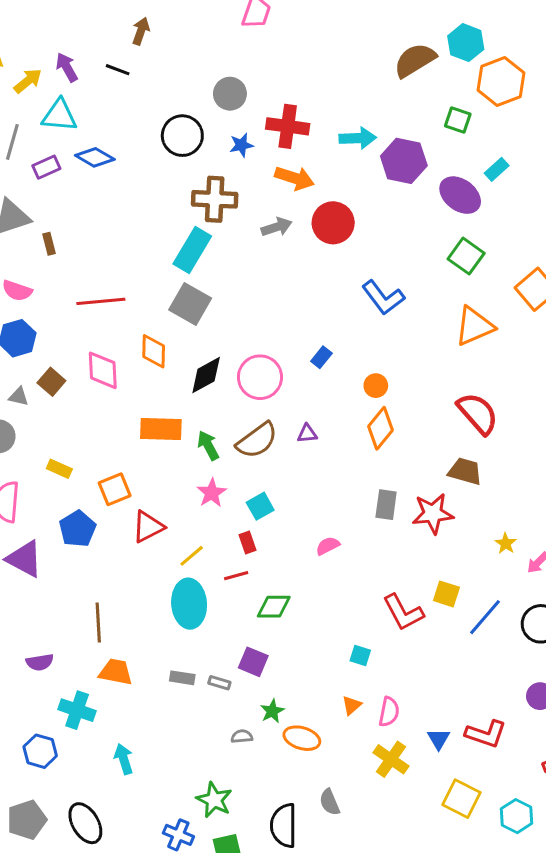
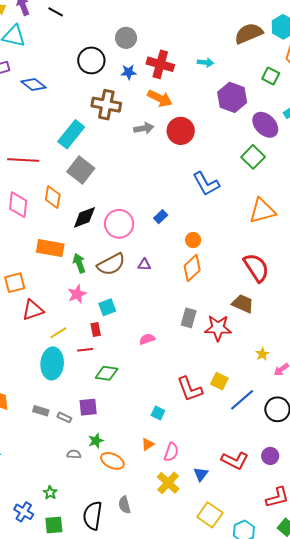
cyan arrow: (358, 138) -> (206, 62), moved, size x0.7
blue diamond: (95, 157) -> (34, 85), moved
cyan rectangle: (192, 250) -> (71, 134), moved
green square: (466, 256) -> (253, 157), moved
purple square: (253, 662) -> (88, 407), turned -36
red L-shape: (486, 734) -> (235, 460), moved
green star: (214, 800) -> (50, 493), size x0.6

